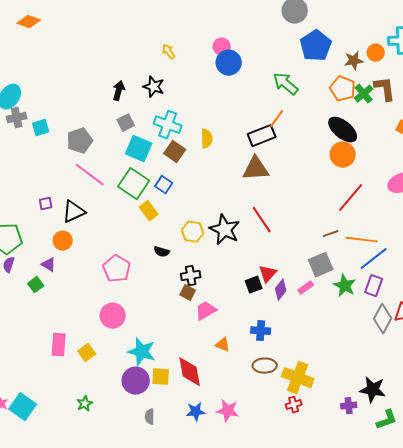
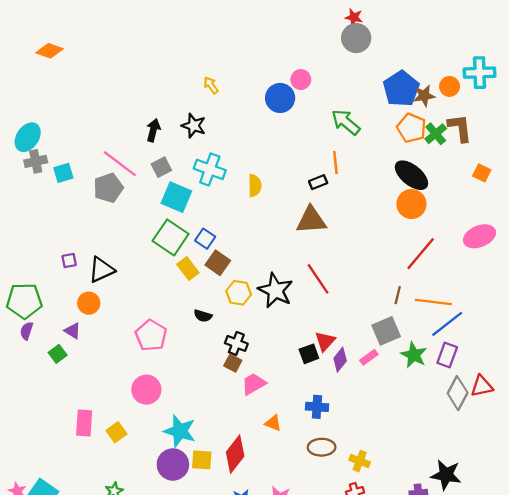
blue pentagon: (316, 46) -> (401, 89), moved
pink circle: (222, 47) -> (301, 80), moved
orange line: (277, 119) -> (335, 163), turned -42
black rectangle: (262, 136) -> (318, 182), size x0.6
brown square: (175, 152) -> (218, 263), moved
pink line: (90, 175) -> (120, 164), moved
brown line: (331, 234) -> (398, 295), turned -56
black cross: (191, 276) -> (236, 343), turned 30
red diamond: (190, 372) -> (235, 454), turned 48
yellow cross: (298, 378) -> (360, 461), size x0.6

